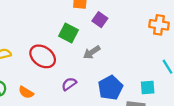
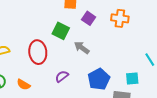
orange cross: (159, 25) -> (120, 18), moved
gray arrow: (92, 52) -> (82, 48), turned 70
red ellipse: (43, 56) -> (38, 52), turned 50

